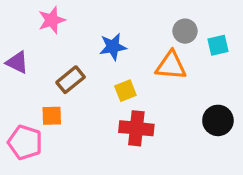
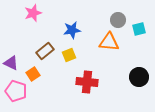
purple triangle: (17, 62) -> (11, 63), moved
yellow square: (125, 91) -> (69, 55), moved
orange square: (52, 116) -> (33, 74), turned -32

